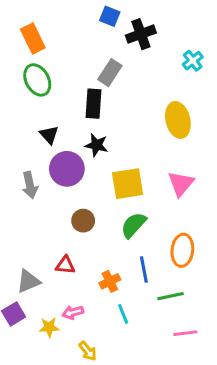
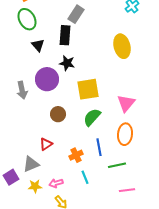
black triangle: (49, 135) -> (38, 45), moved
pink triangle: (181, 184) -> (126, 103), moved
red triangle: (65, 265) -> (46, 144), turned -40
gray triangle: (28, 281) -> (31, 164), moved
pink arrow: (73, 312) -> (56, 183), moved

